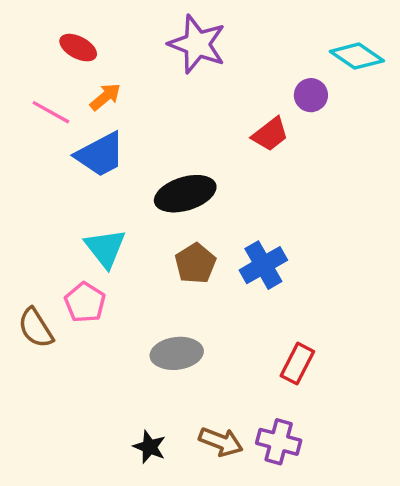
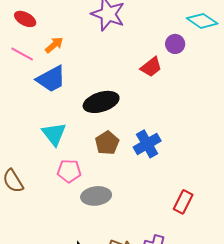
red ellipse: (78, 48) -> (25, 19), moved
pink pentagon: (85, 302) -> (69, 171), moved, turned -30
red rectangle: (297, 364) -> (183, 202), moved

